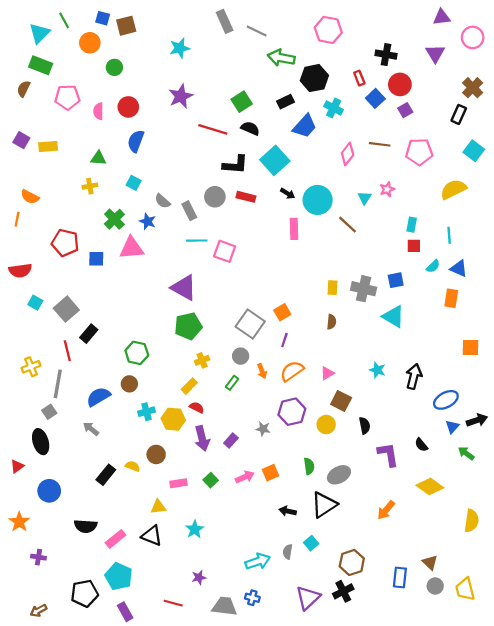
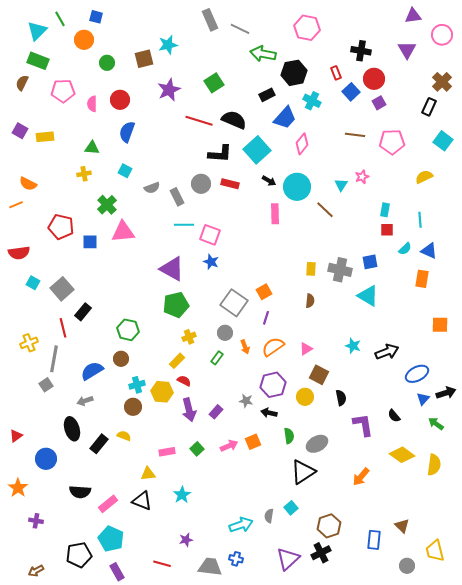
brown square: (126, 26) -> (144, 59), moved
green square: (242, 102) -> (214, 83), moved
black semicircle: (250, 128) -> (234, 120), size x1.4
pink diamond: (348, 154) -> (302, 144), moved
yellow semicircle: (453, 189) -> (424, 177), size x0.7
gray semicircle: (163, 201) -> (152, 188), turned -63
orange line: (17, 219) -> (16, 205), turned 56
blue star: (148, 221) -> (211, 262), moved
black arrow: (414, 376) -> (387, 352), turned 55
gray arrow: (91, 429) -> (85, 401), turned -56
black ellipse: (41, 442) -> (72, 429), moved
brown circle: (156, 454) -> (133, 407), moved
black arrow: (288, 511) -> (269, 413), moved
yellow semicircle: (472, 521) -> (434, 465), moved
gray circle: (435, 586) -> (407, 566), moved

